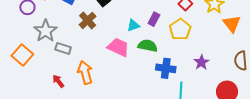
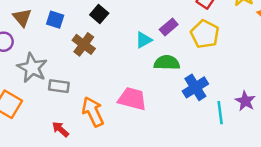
purple rectangle: (154, 19) -> (169, 27), turned 32
pink trapezoid: (118, 47) -> (132, 99), moved
purple star: (201, 62) -> (245, 101), moved
blue cross: (166, 68) -> (195, 87), turned -30

